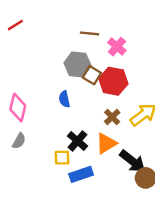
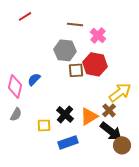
red line: (15, 25) -> (25, 16), moved
brown square: (92, 75) -> (76, 70), moved, turned -35
blue semicircle: (64, 99) -> (34, 79), moved, turned 56
brown cross: (112, 117) -> (109, 110), moved
yellow square: (62, 158) -> (44, 125), moved

